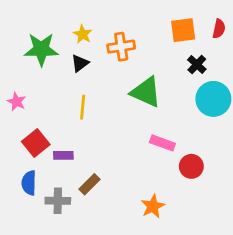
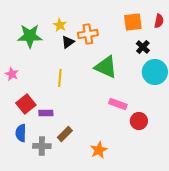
black triangle: (80, 63) -> (68, 42), moved
orange star: (153, 206) -> (99, 150), moved

